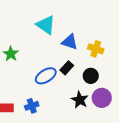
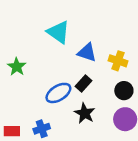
black circle: (91, 76) -> (124, 91), moved
black star: (80, 100) -> (85, 113), moved

